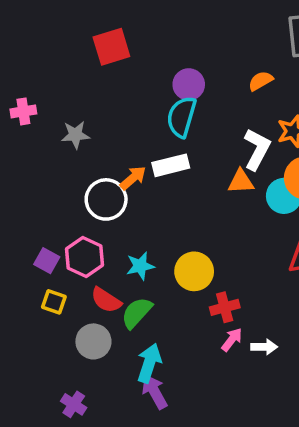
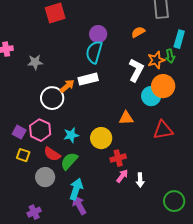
orange triangle: (241, 182) -> (126, 118), moved
white arrow: (264, 347) -> (140, 180), turned 88
purple cross: (74, 404) -> (34, 212), turned 32

